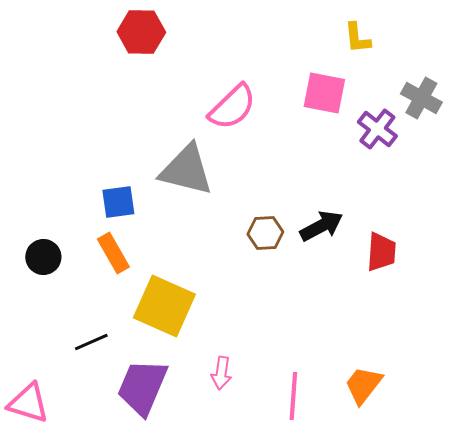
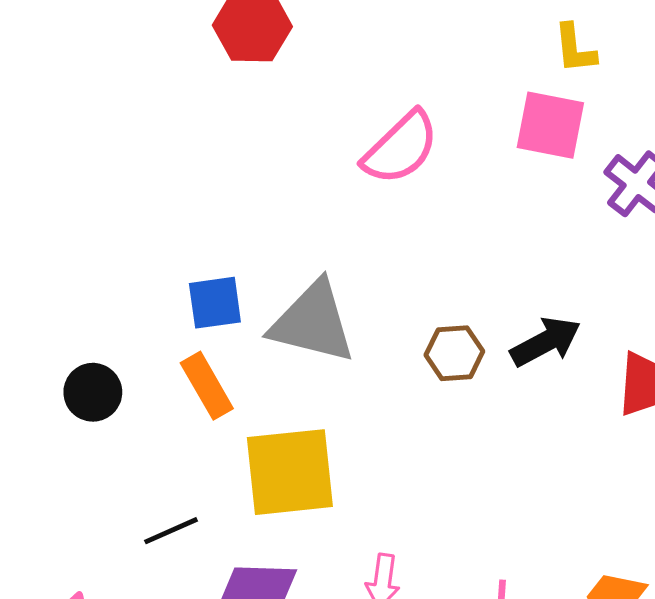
yellow L-shape: (357, 38) -> (575, 49), moved
gray triangle: (186, 170) -> (313, 322), moved
yellow square: (164, 306) -> (290, 472), turned -30

